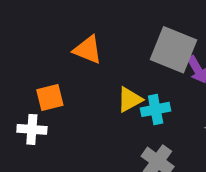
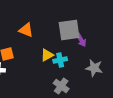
gray square: (173, 50) -> (69, 30), turned -30

